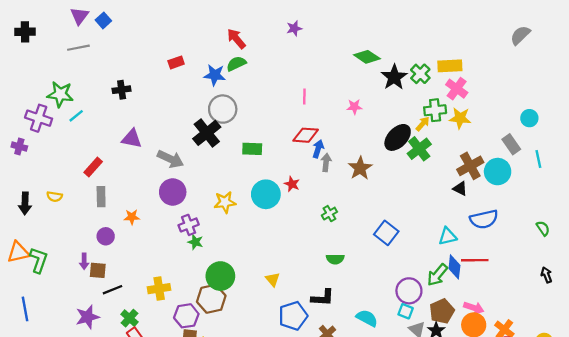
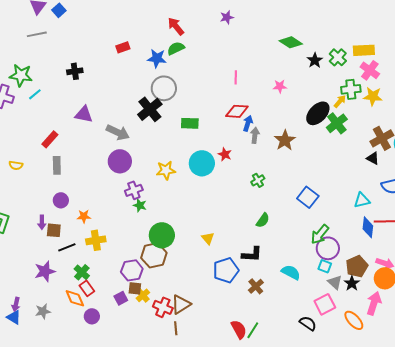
black star: (394, 77) -> (315, 60), size x0.7
orange star: (132, 217) -> (84, 216), moved
green semicircle: (335, 259) -> (263, 220), turned -56
green arrow: (437, 275) -> (320, 234), moved
yellow cross: (159, 289) -> (96, 240), moved

